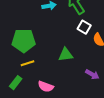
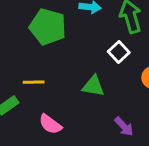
white square: (84, 27) -> (119, 52), moved
green pentagon: (24, 41) -> (48, 27), moved

